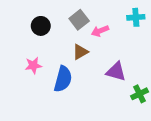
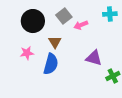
black circle: (41, 26) -> (33, 21), size x1.5
brown triangle: (80, 52) -> (55, 42), moved, turned -32

